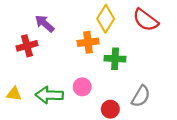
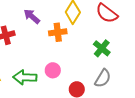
purple arrow: (45, 23) -> (32, 16), moved
green cross: (115, 59) -> (102, 48), moved, turned 36

